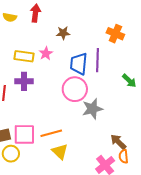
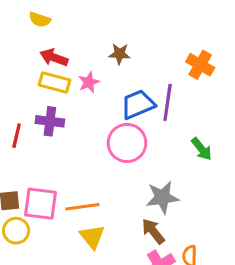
red arrow: (35, 13) -> (54, 58), moved, turned -84
blue trapezoid: (79, 64) -> (138, 104), turned 55
green arrow: (129, 81) -> (202, 149), moved
gray star: (92, 109) -> (162, 197), moved
brown arrow: (118, 142) -> (153, 231), moved

